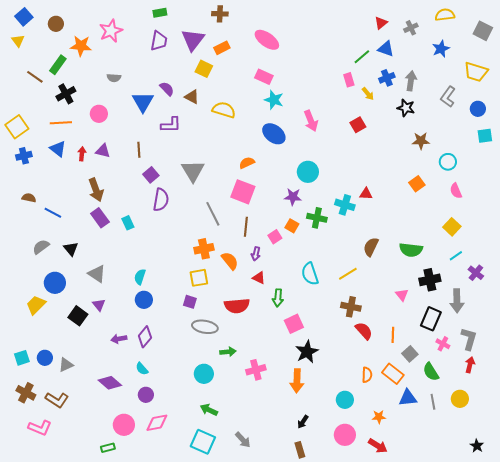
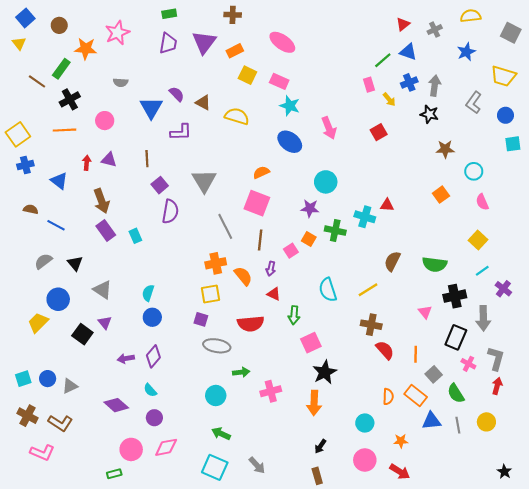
yellow square: (204, 69) -> (247, 75), moved
blue triangle: (58, 149) -> (59, 181), moved

